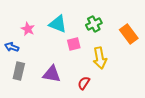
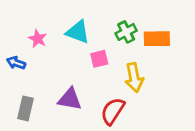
orange rectangle: (129, 34) -> (157, 39), moved, turned -54
gray rectangle: (19, 71) -> (25, 108), moved
red semicircle: (84, 83) -> (113, 111), size x1.5

